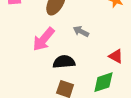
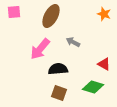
green diamond: (103, 82) -> (93, 87), turned 35

